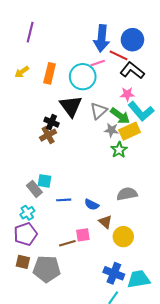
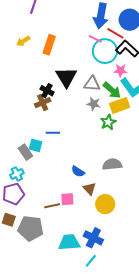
pink line: (98, 63) -> (95, 39), turned 40
cyan circle: (83, 77) -> (105, 51), moved
gray triangle: (99, 111) -> (92, 84), turned 42
gray star: (111, 130) -> (94, 104), moved
blue line: (64, 200) -> (53, 133), moved
cyan trapezoid: (139, 279) -> (69, 242), moved

